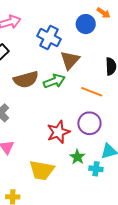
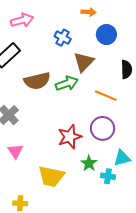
orange arrow: (104, 13) -> (89, 12), moved, turned -32
blue circle: (86, 24) -> (106, 35), moved
blue cross: (49, 37) -> (63, 38), size x0.7

